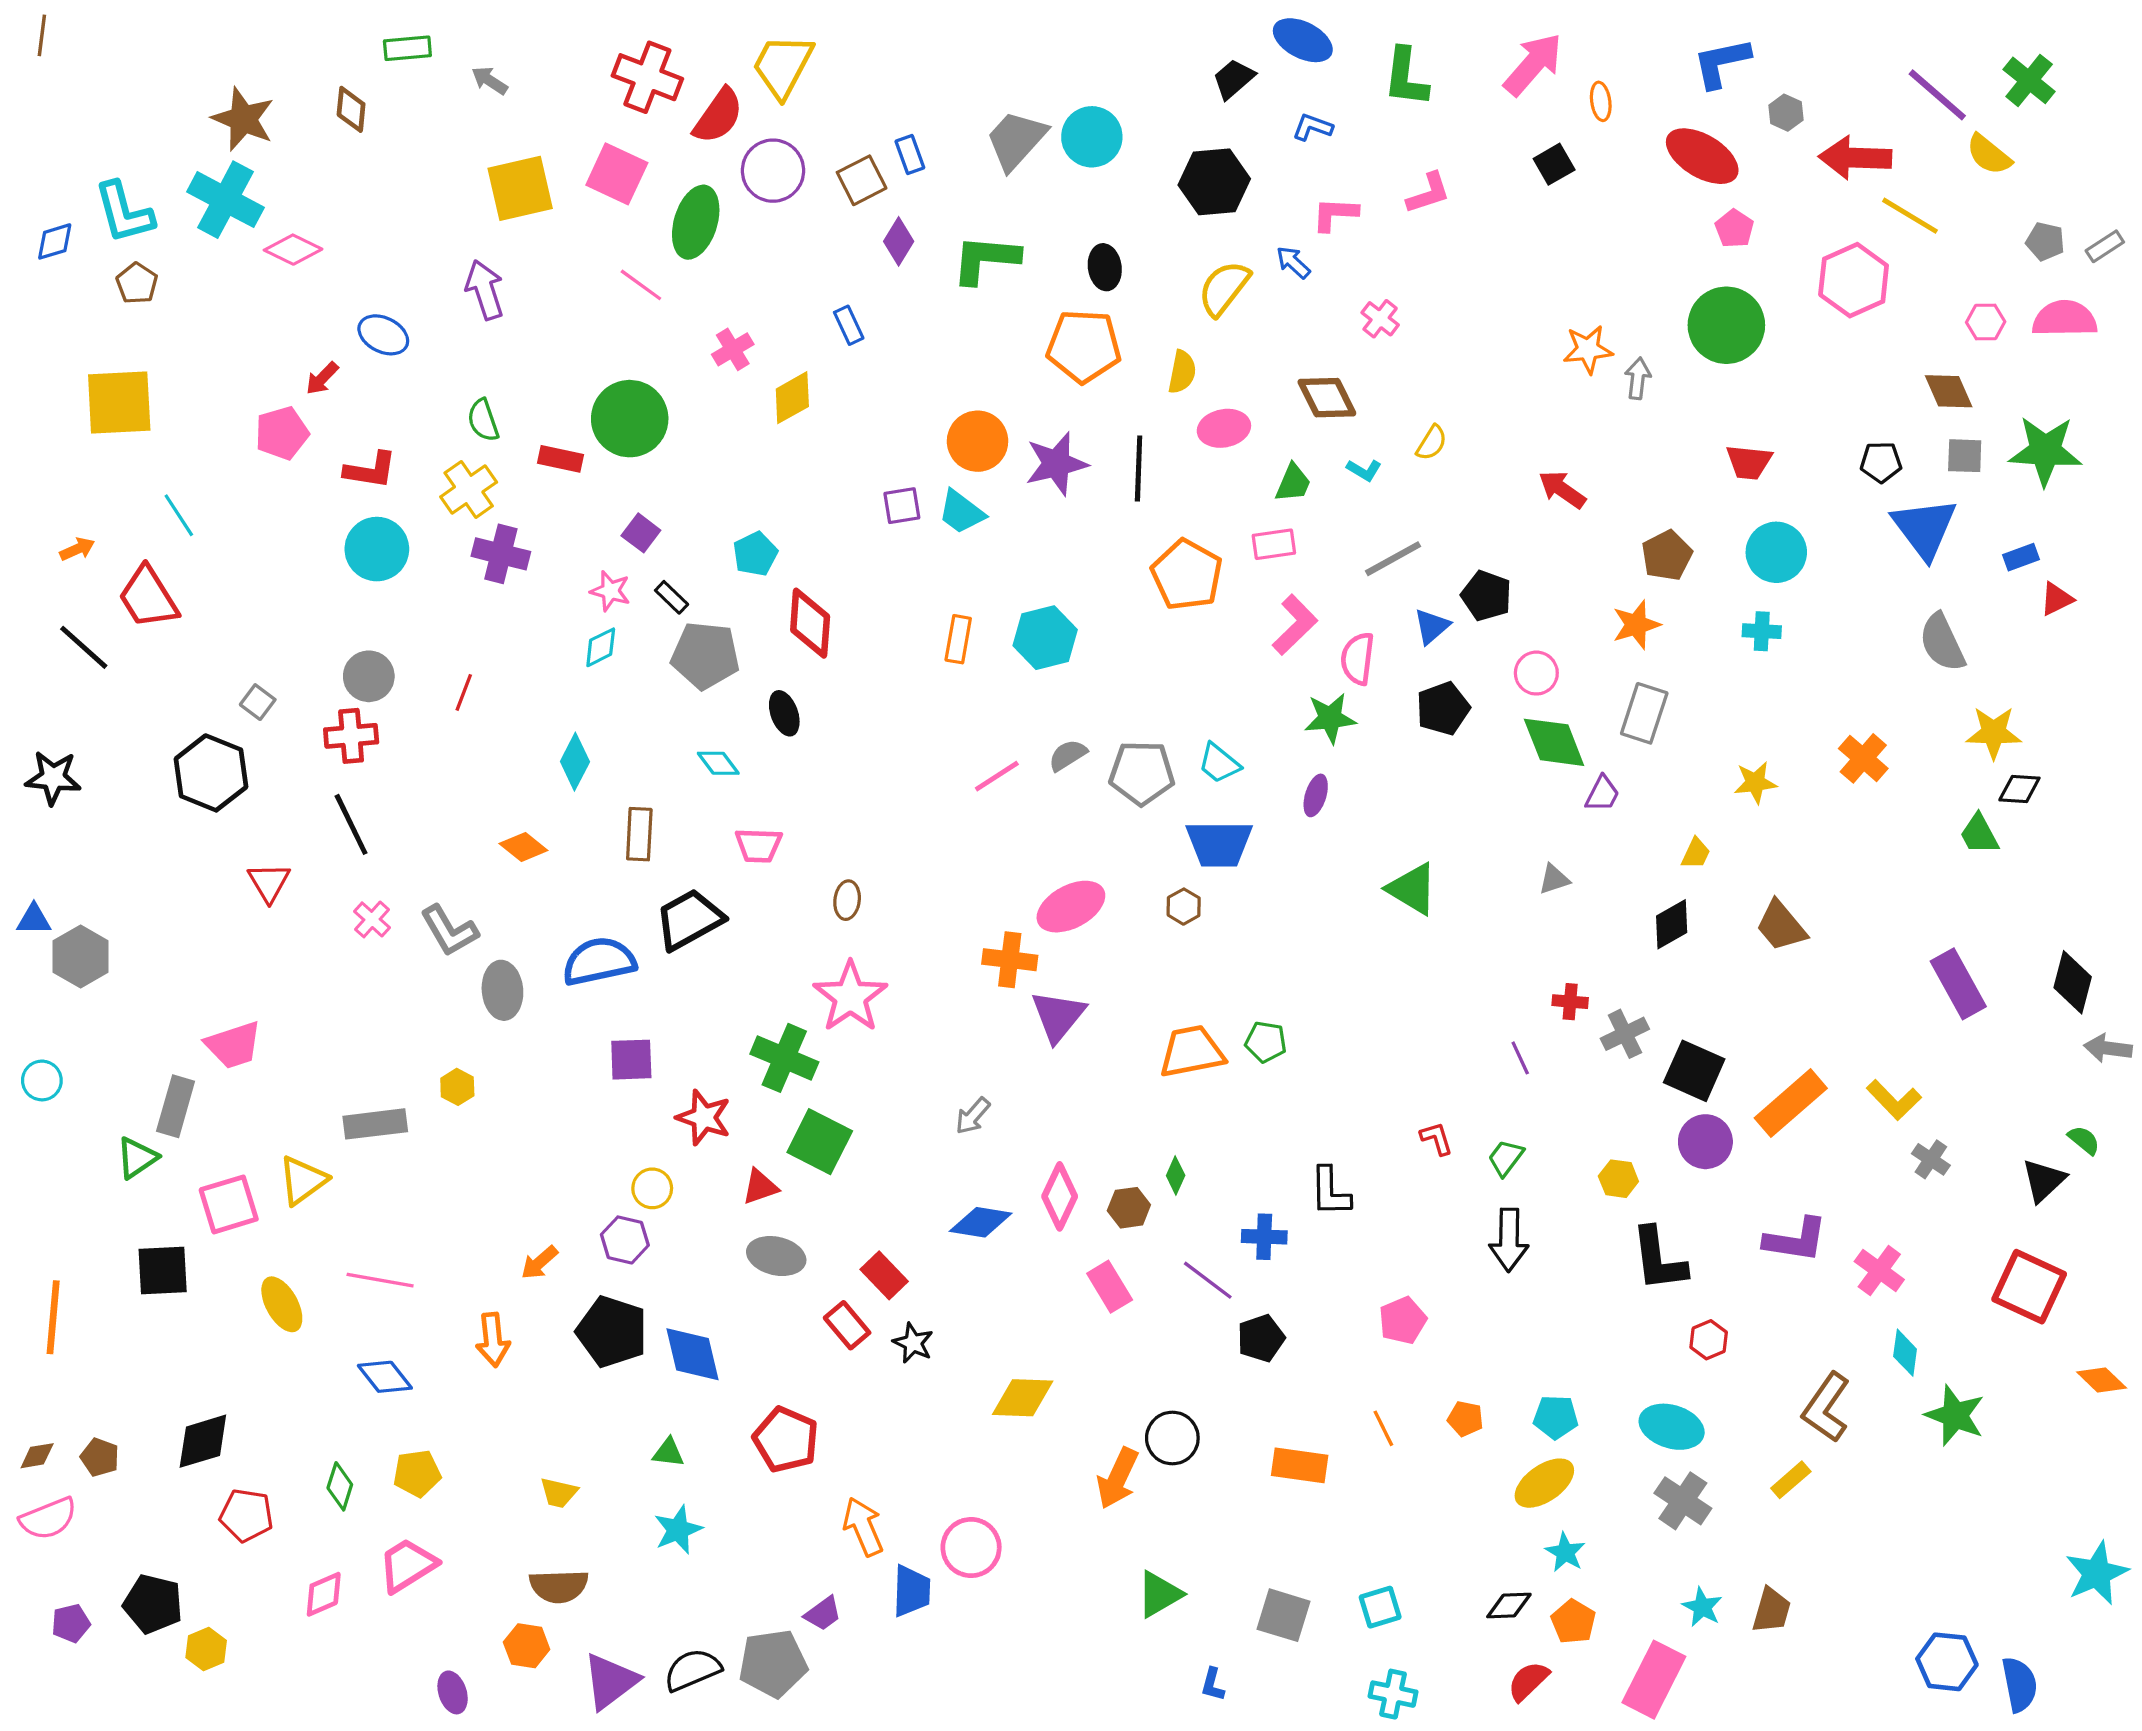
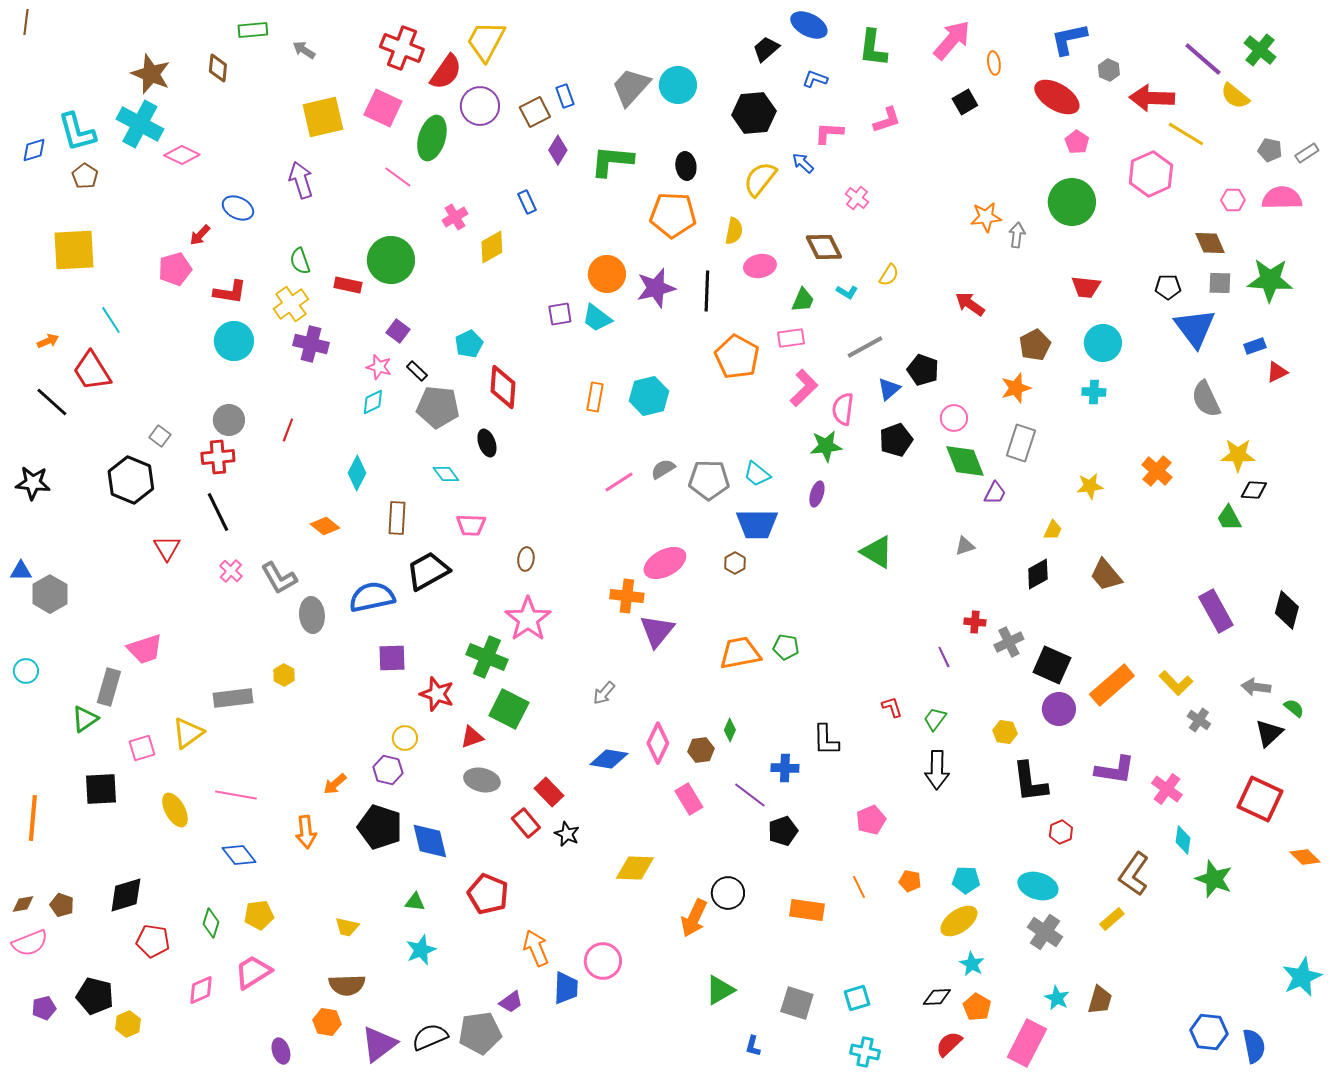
gray arrow: (2108, 1048) -> (1256, 687), moved
pink square: (229, 1204) -> (142, 748), size x0.7

